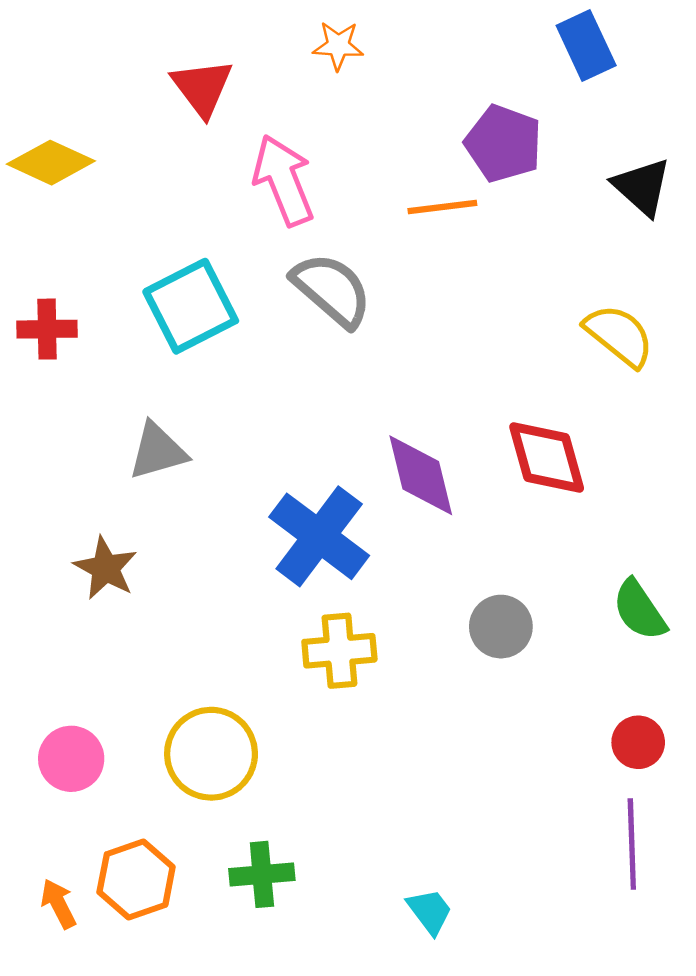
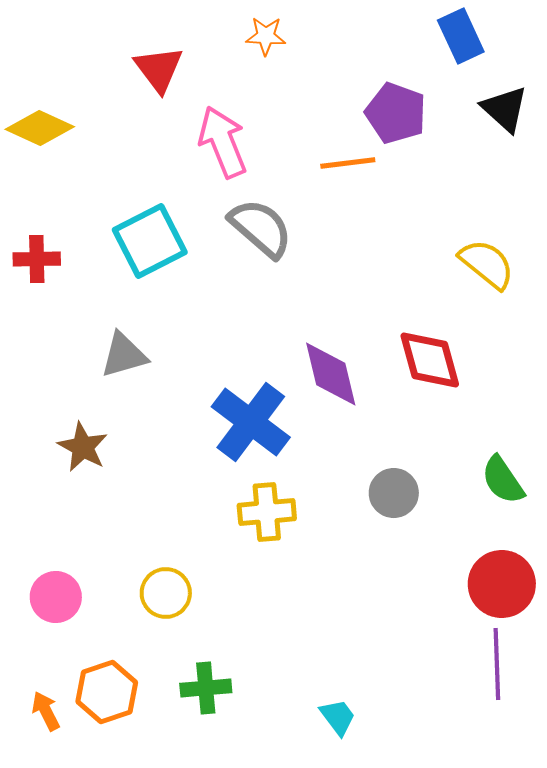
black triangle: (642, 187) -> (505, 109), moved
red circle: (638, 742) -> (502, 584), size x1.6
yellow circle: (211, 754) -> (166, 593), size x0.7

